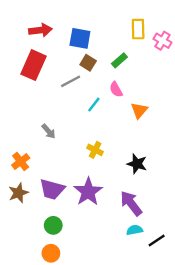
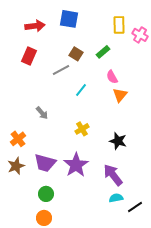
blue square: (80, 38) -> (69, 19), moved
red rectangle: (33, 65) -> (29, 56), size x0.7
pink semicircle: (116, 89) -> (112, 77), moved
yellow cross: (95, 150) -> (82, 129), turned 32

